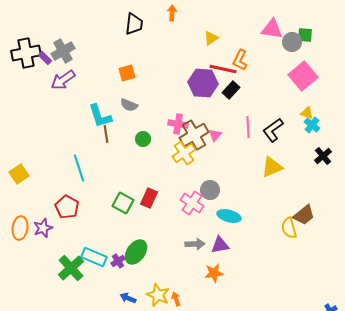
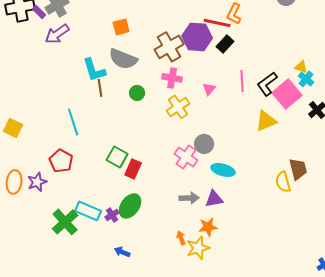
pink square: (303, 76) -> (287, 94), moved
gray semicircle: (129, 105) -> (123, 59), size x1.6
brown cross: (194, 135) -> (169, 47), moved
yellow square: (19, 174) -> (13, 128), turned -30
red rectangle: (149, 198) -> (133, 169), moved
brown trapezoid: (304, 215) -> (298, 169), turned -65
yellow star: (158, 295) -> (198, 248), moved, turned 30
orange arrow: (176, 299) -> (181, 238), moved

